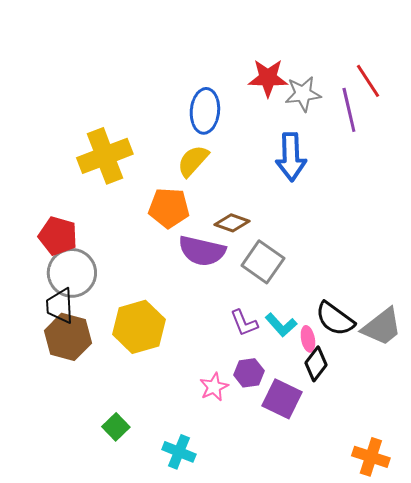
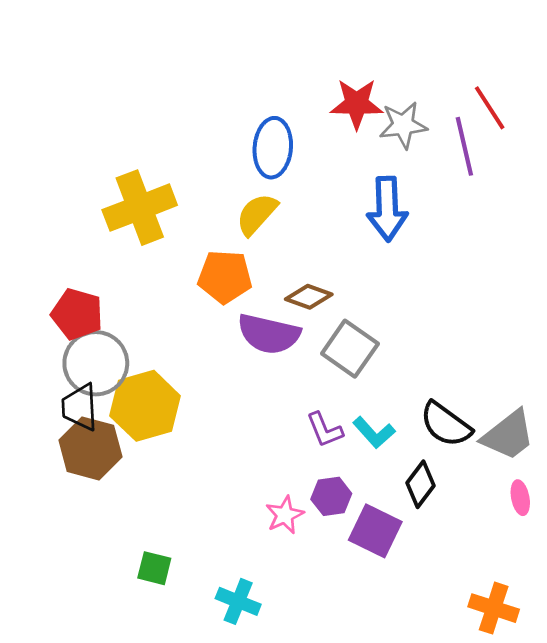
yellow hexagon: (139, 327) -> (145, 406), moved
pink ellipse: (308, 339) -> (520, 498), moved
green square: (116, 427) -> (154, 568), turned -32

